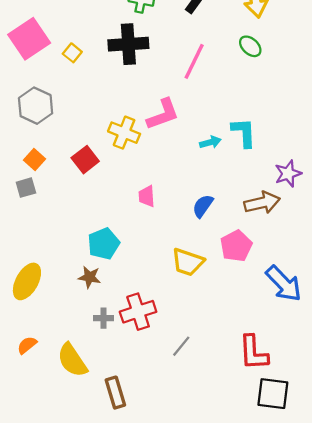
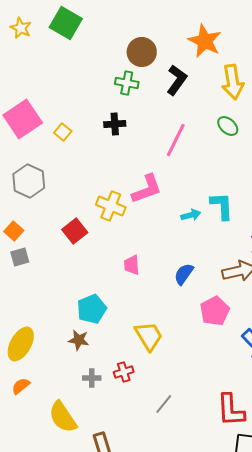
black cross: (128, 44) -> (115, 124), size x0.6
orange square: (35, 160) -> (14, 231), moved
yellow trapezoid: (188, 262) -> (149, 336), moved, turned -140
red cross: (138, 312) -> (124, 372), size x0.6
orange semicircle: (27, 345) -> (21, 386), moved

